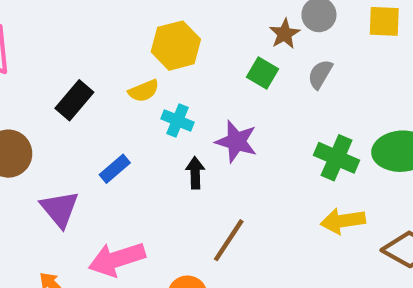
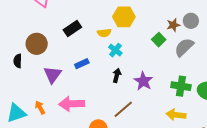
gray semicircle: (320, 74) -> (184, 47), size x1.5
purple star: (236, 142) -> (143, 81), moved
green cross: (337, 158) -> (181, 86), turned -30

